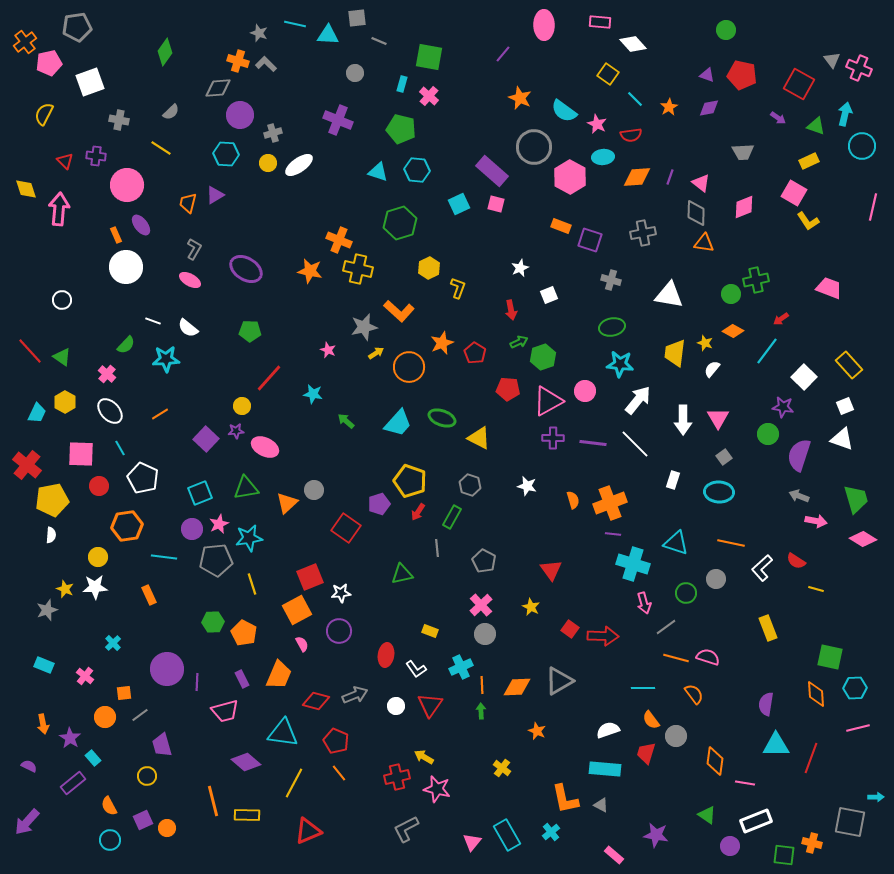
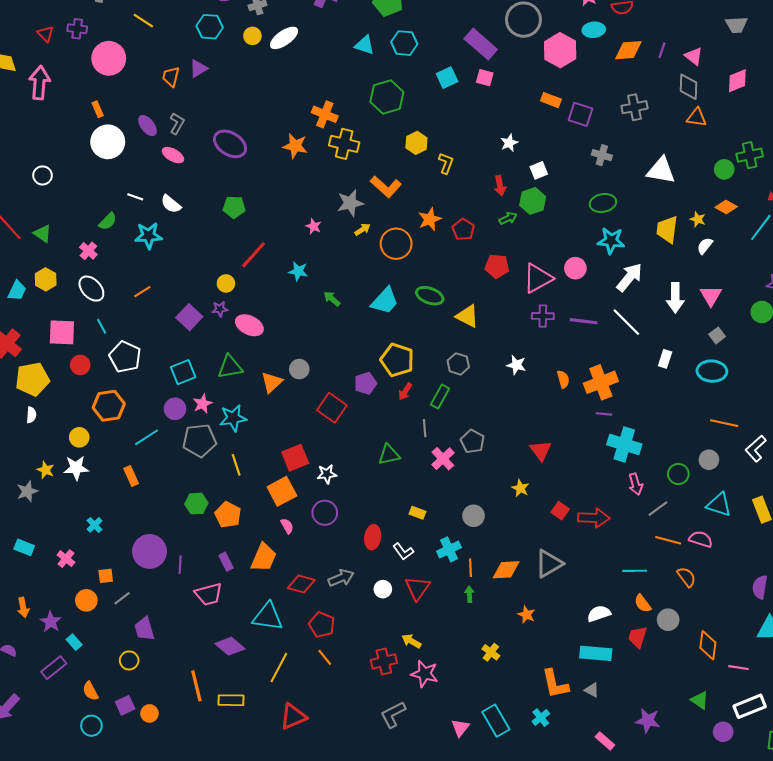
purple ellipse: (141, 225) -> (147, 126), moved
green hexagon: (543, 357) -> (533, 201), moved
cyan triangle: (676, 543) -> (719, 505), moved
cyan line: (164, 557) -> (146, 437), turned -40
pink cross: (481, 605) -> (443, 459), moved

